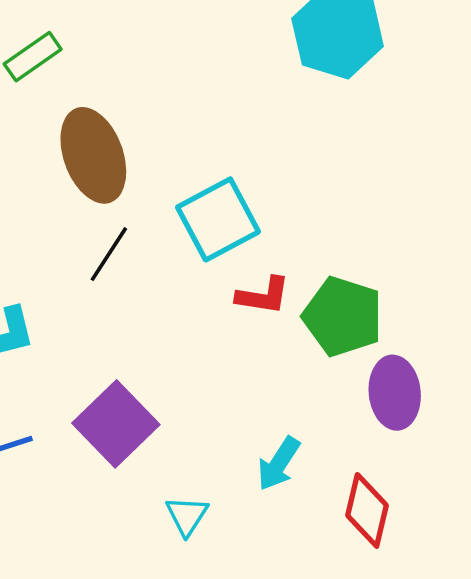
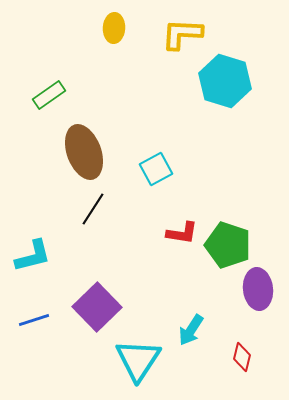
cyan square: (218, 219) -> (156, 169), moved, size x0.7
red diamond: (367, 510) -> (242, 357), size x0.7
cyan triangle: (187, 516) -> (138, 360), size x1.8

